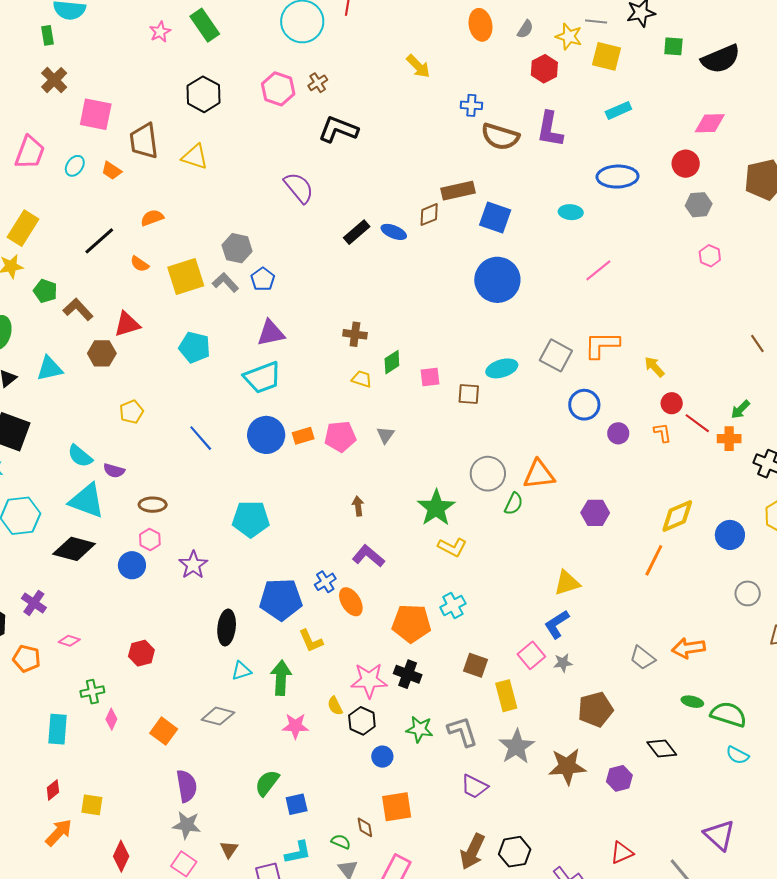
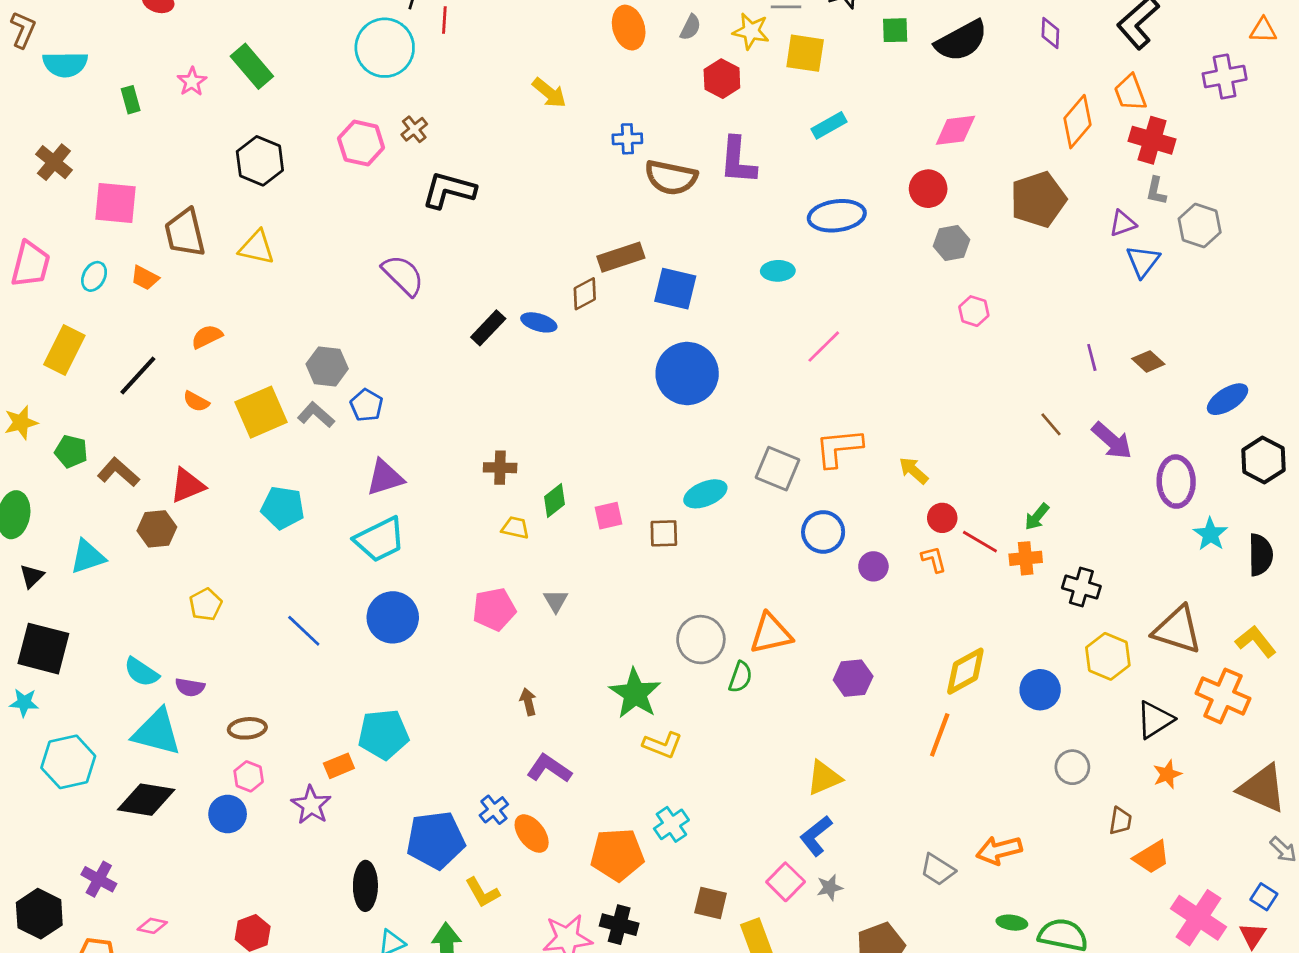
green rectangle: (47, 35) -> (131, 100), moved
yellow rectangle: (23, 228) -> (64, 350), moved
orange rectangle: (303, 436) -> (339, 766), moved

